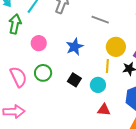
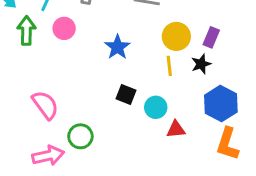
pink circle: (39, 43) -> (64, 28), moved
green circle: (43, 73) -> (80, 136), moved
cyan circle: (98, 85) -> (156, 107), moved

